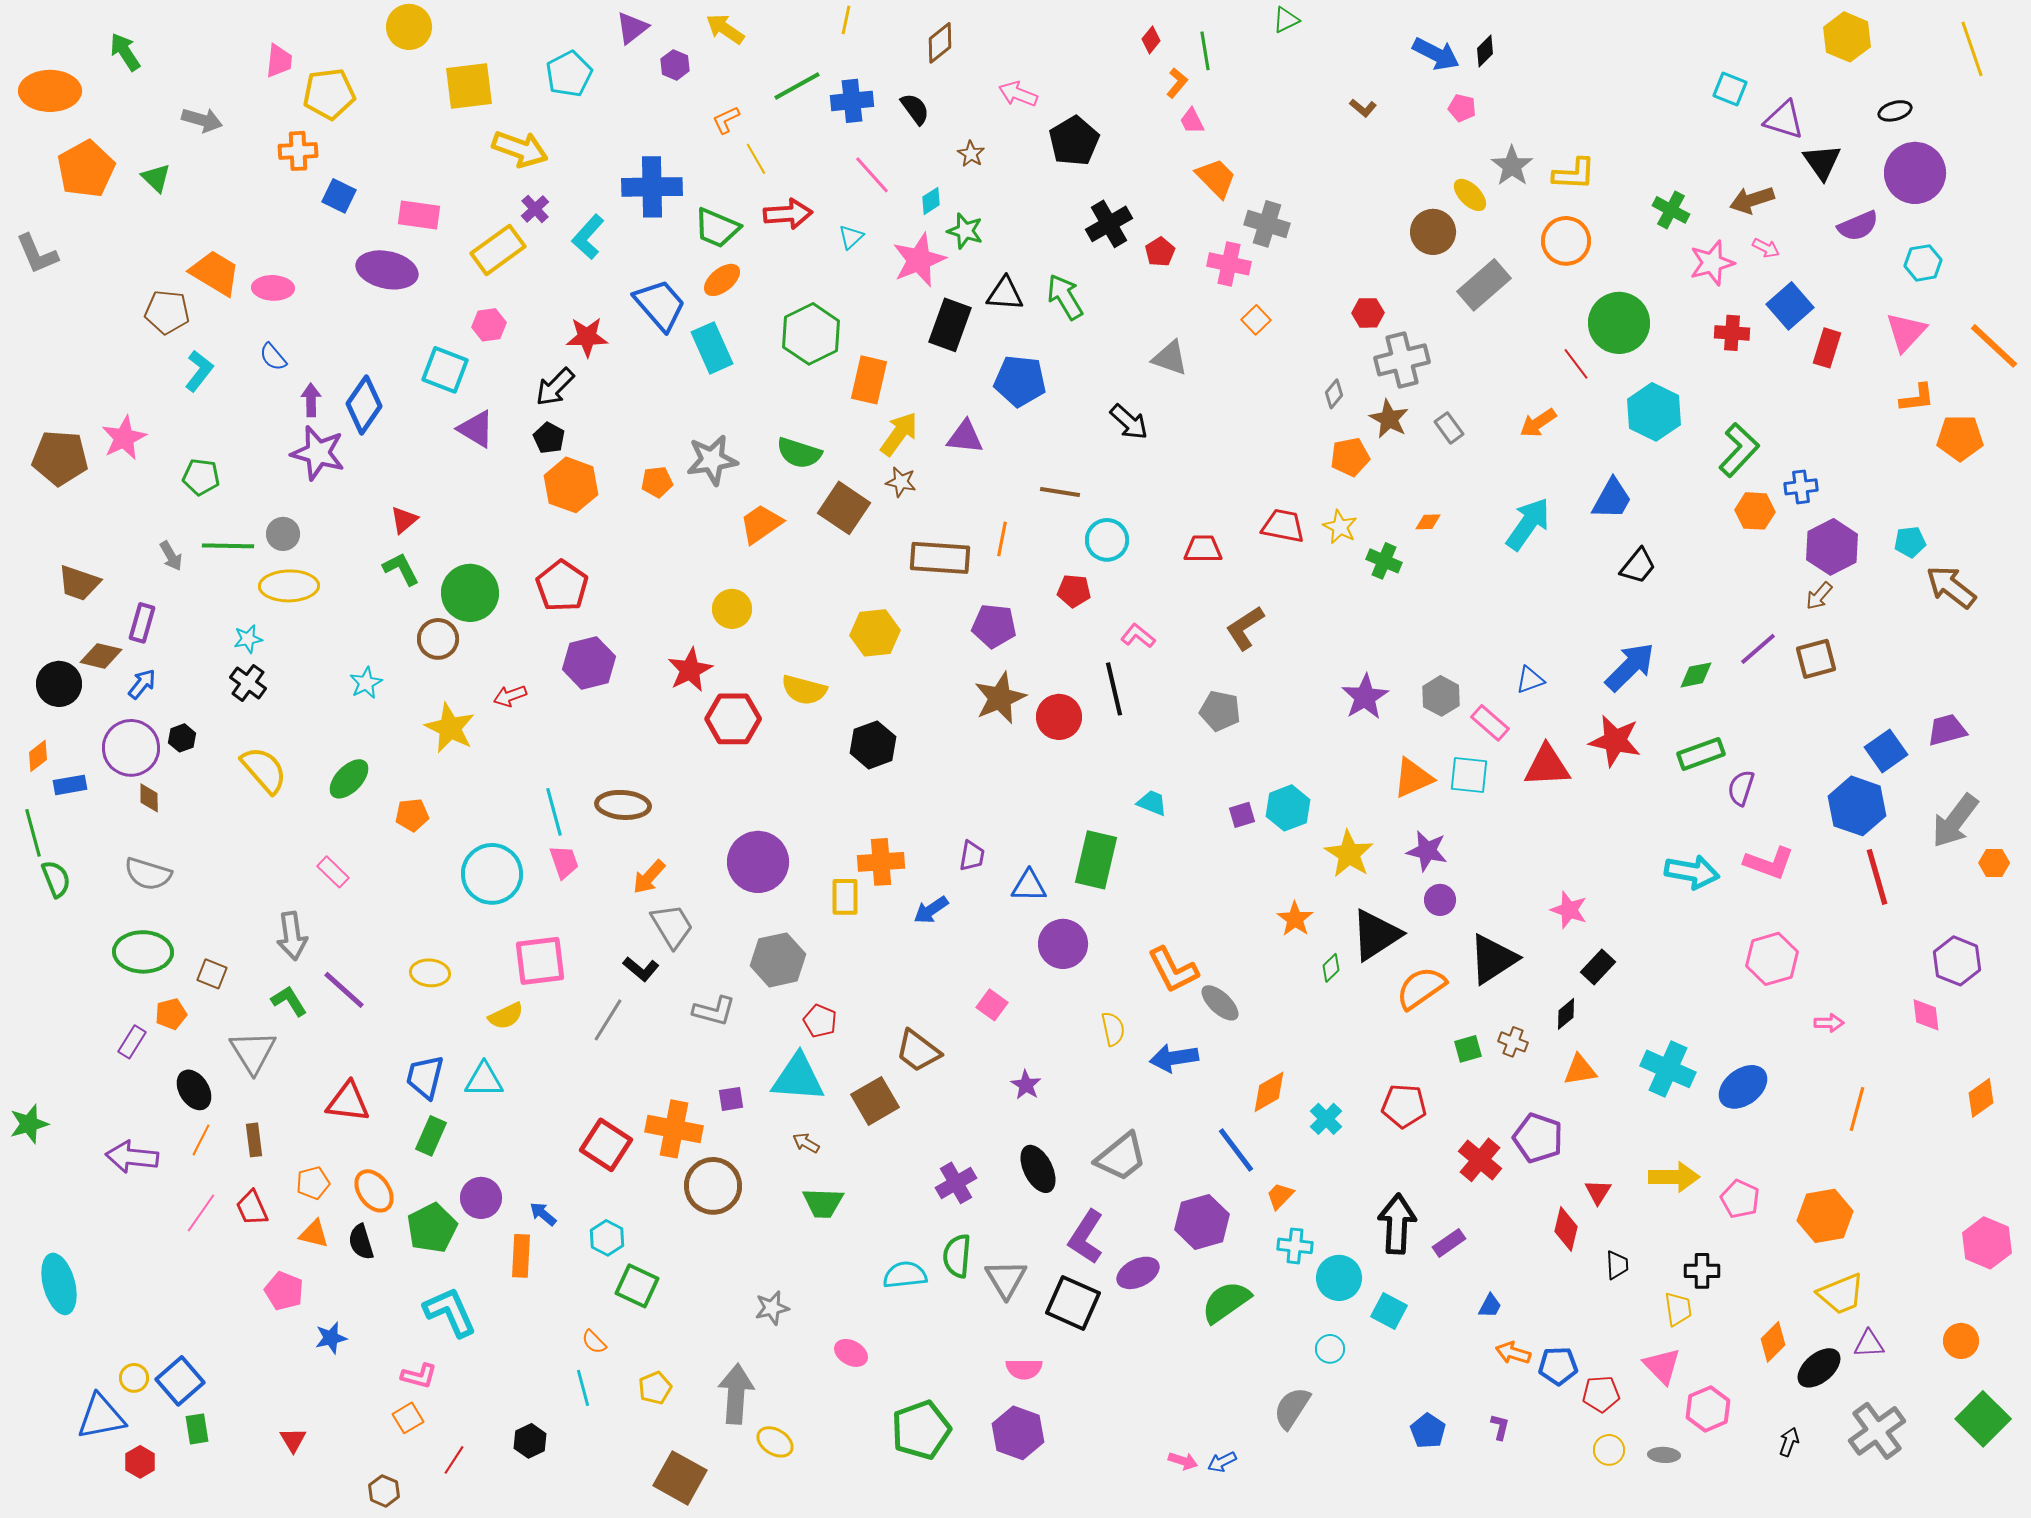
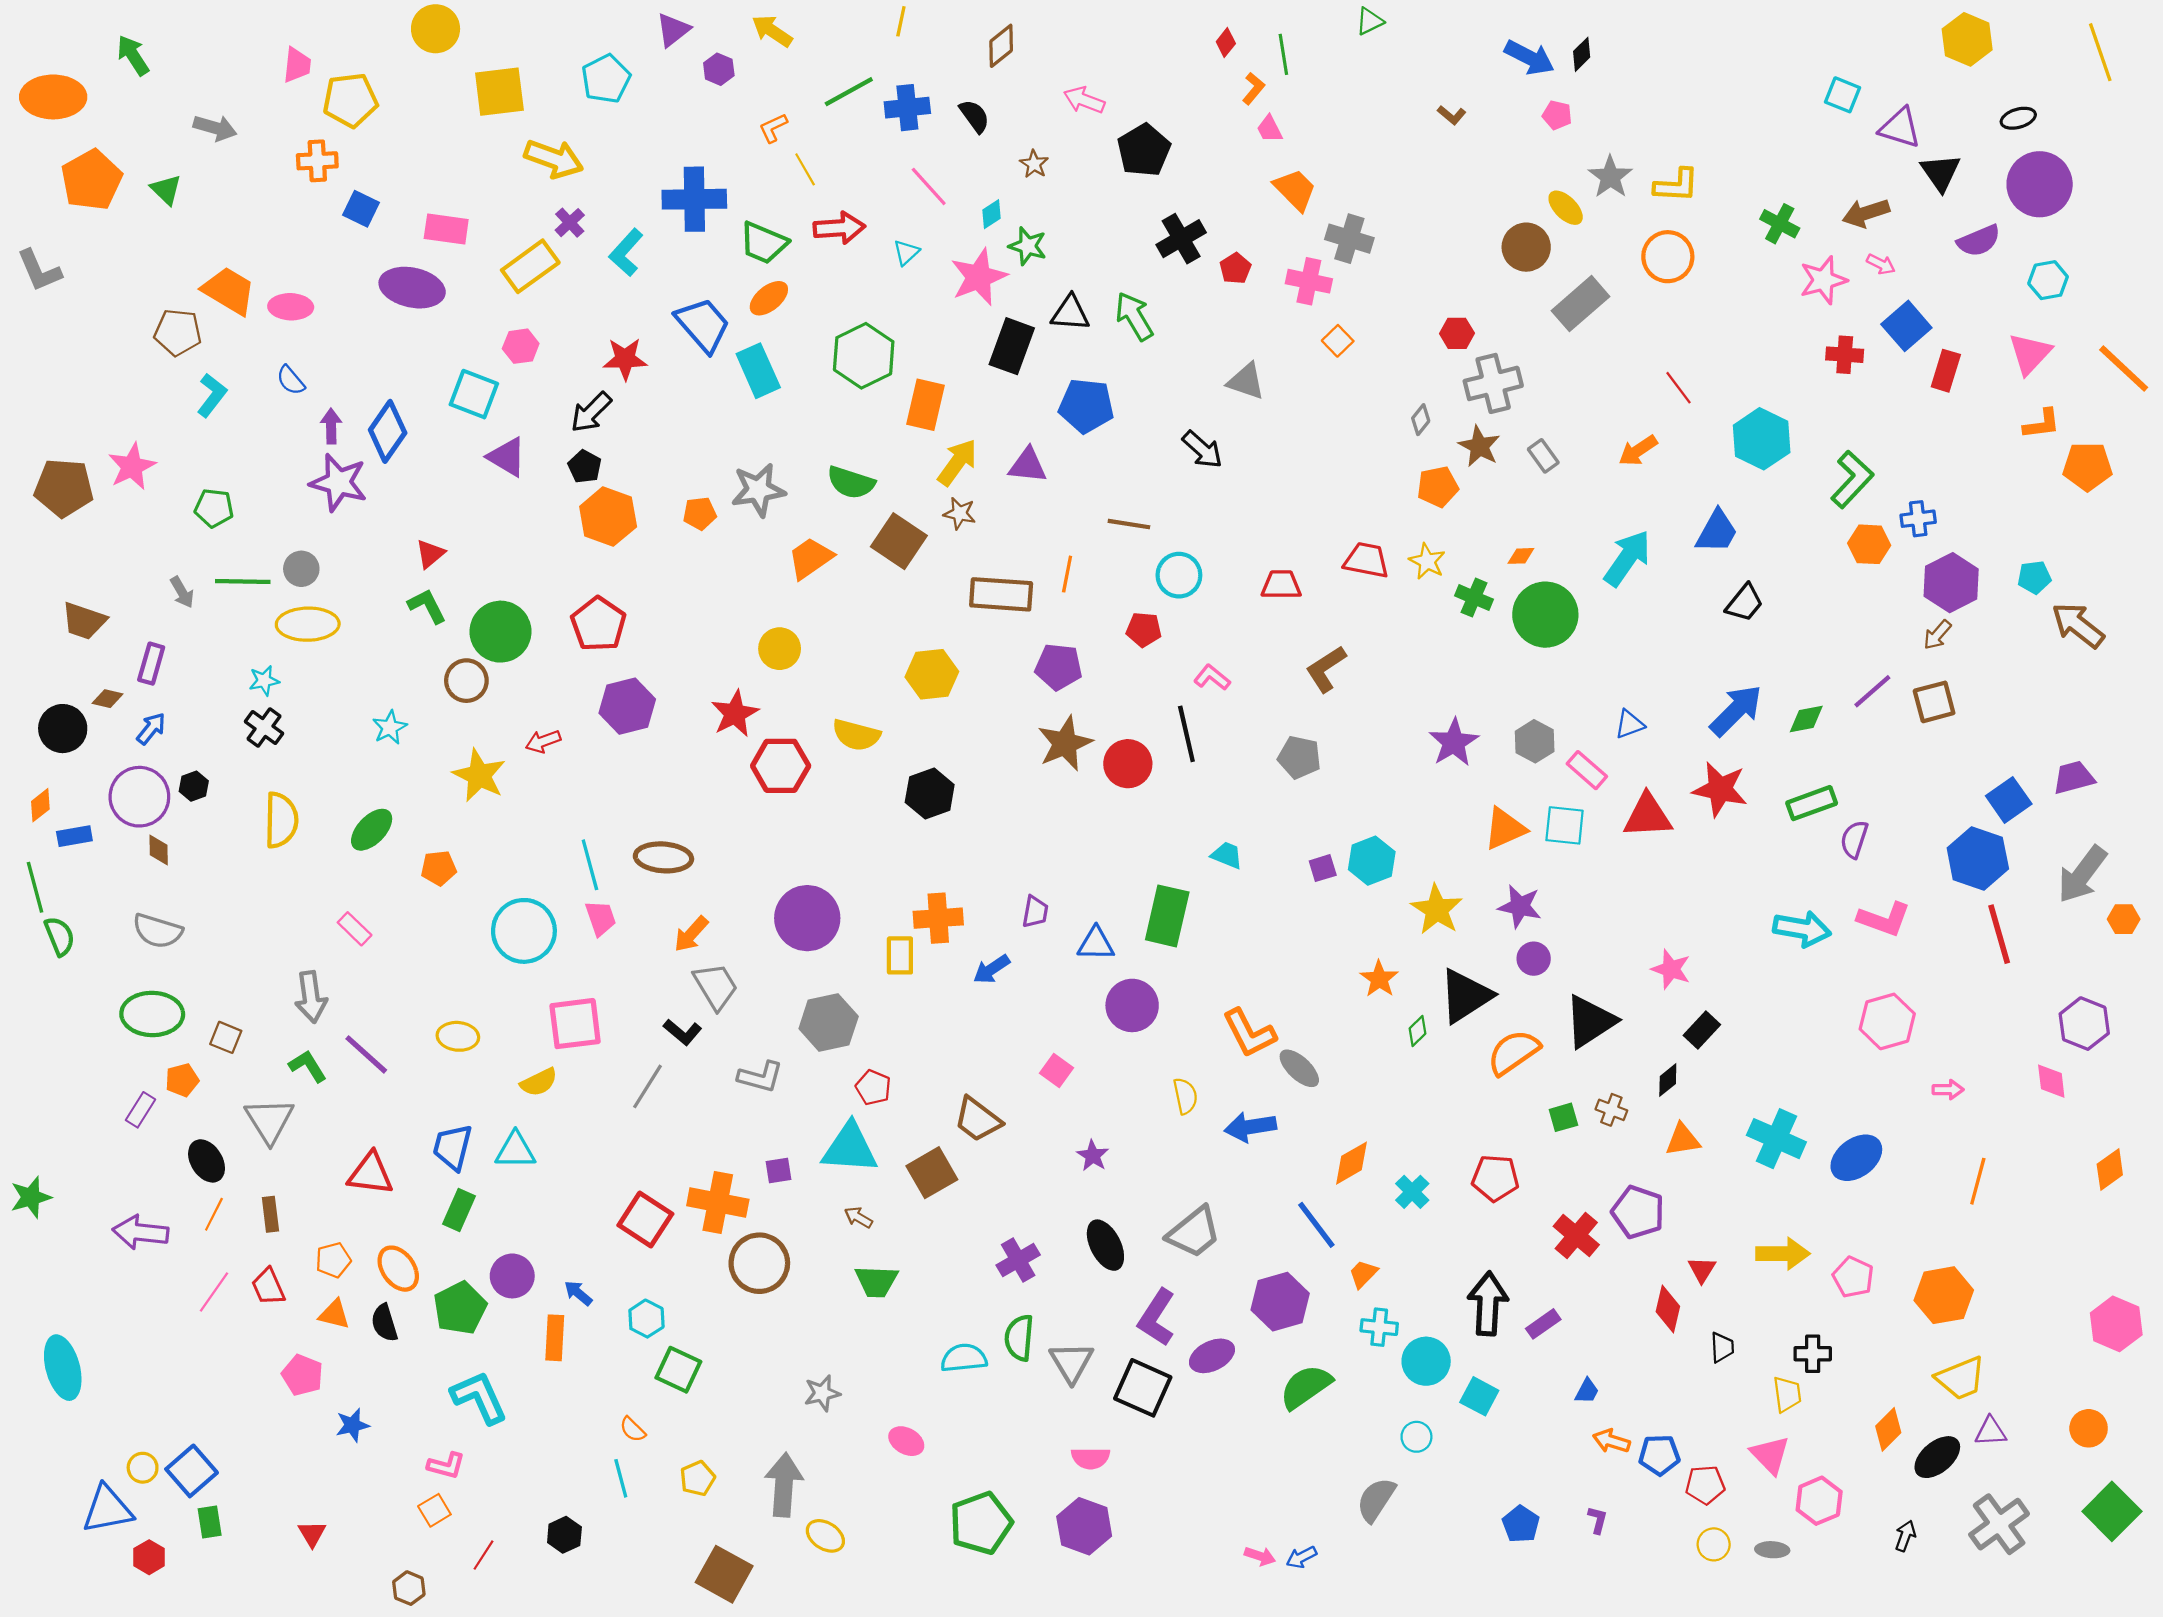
green circle: (1619, 323) -> (1545, 615), moved
brown diamond: (101, 656) -> (107, 699), size x0.7
yellow semicircle: (264, 770) -> (281, 820), turned 42

